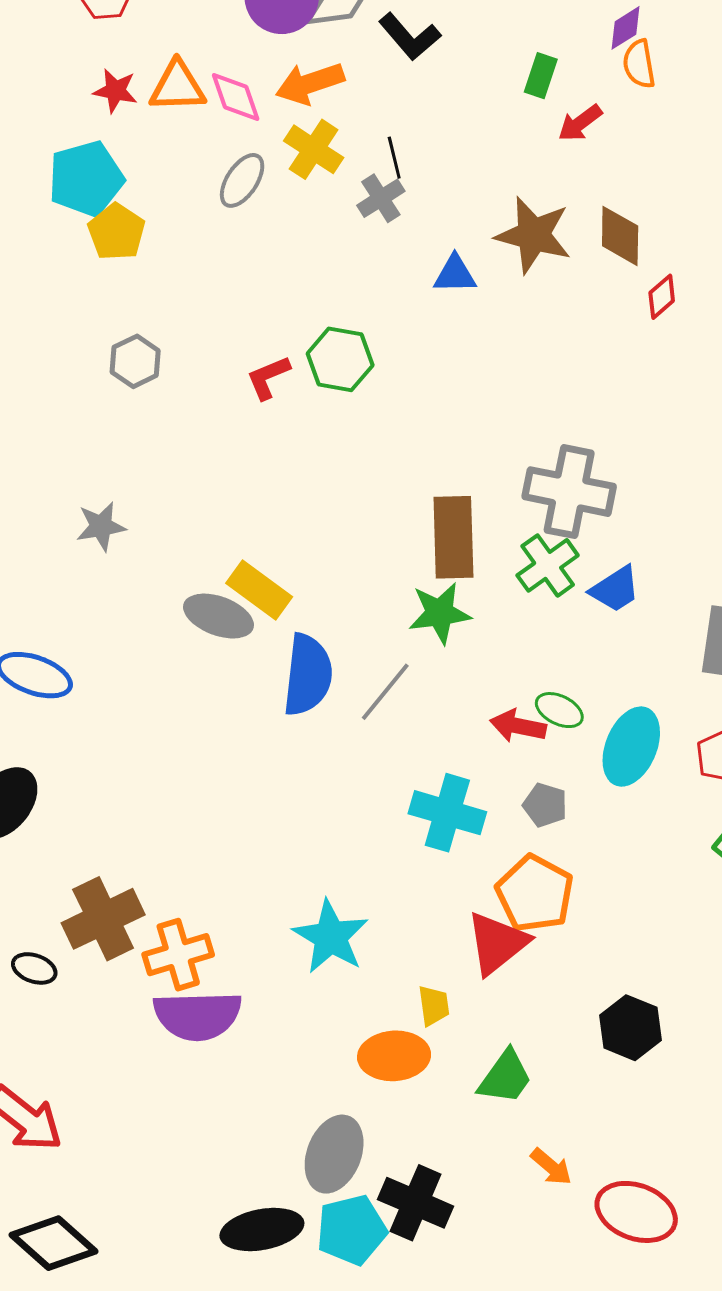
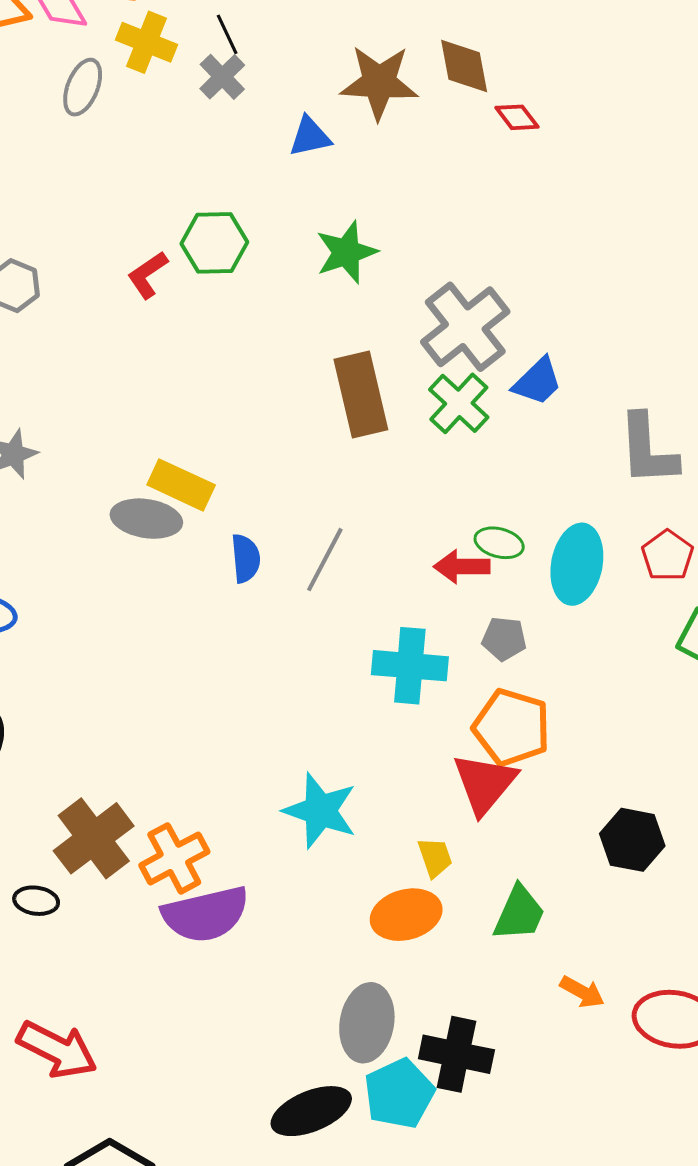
red diamond: (662, 297) -> (517, 117), turned -75
gray cross: (569, 492) -> (465, 327), turned -38
blue trapezoid: (615, 589) -> (537, 382), moved
green star: (440, 613) -> (346, 252), moved
blue semicircle: (308, 675) -> (246, 558), size x0.6

